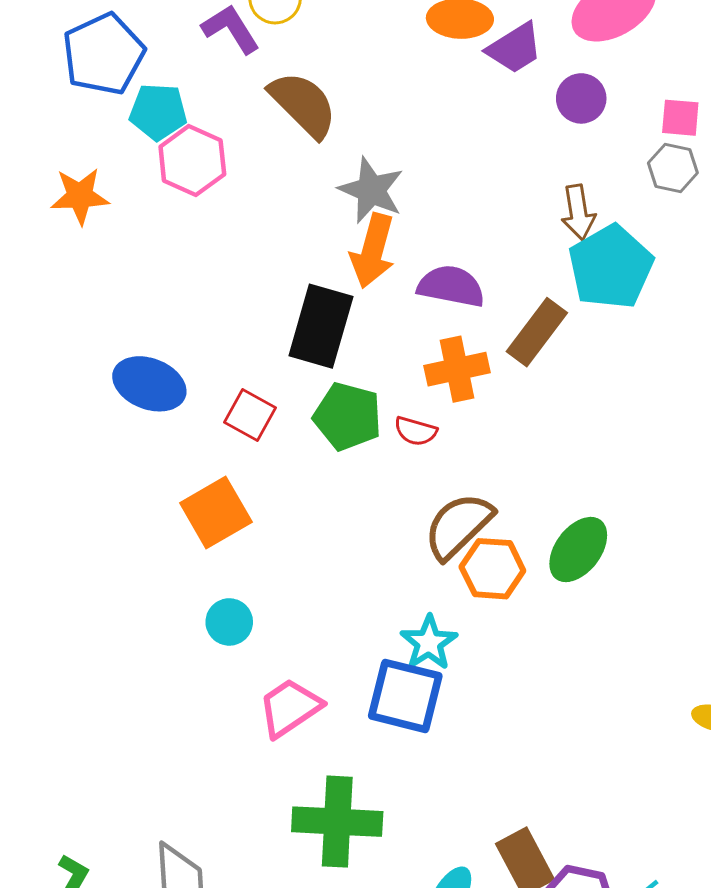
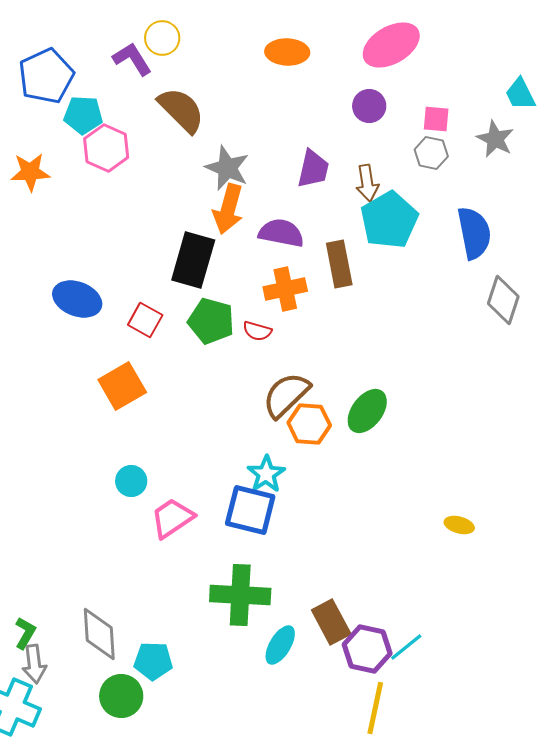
purple trapezoid: (515, 48) -> (313, 169), moved, turned -45
brown rectangle: (537, 332) -> (339, 264), turned -48
cyan circle: (229, 622) -> (131, 481), moved
green cross: (337, 822) -> (240, 595), moved

